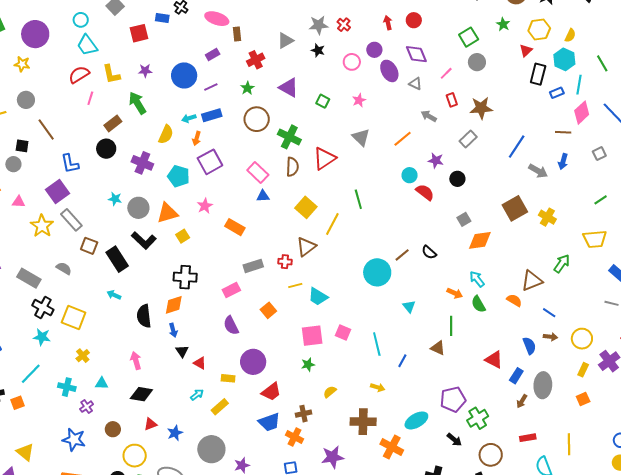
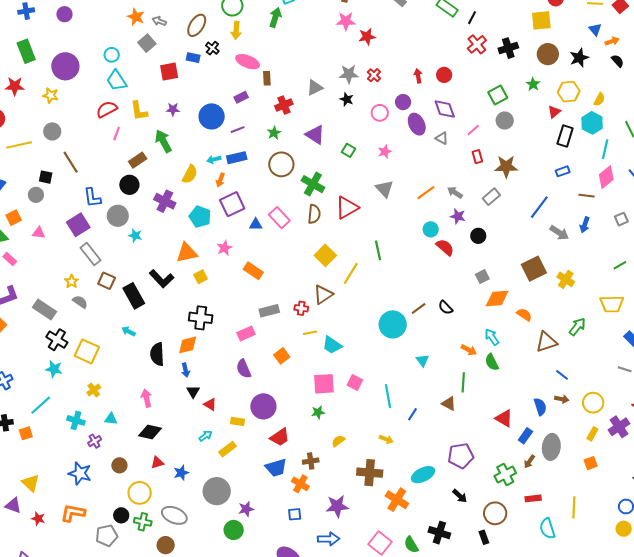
blue rectangle: (557, 93) -> (563, 171), moved
gray arrow: (429, 116) -> (455, 192), moved
blue triangle: (263, 196) -> (256, 224), moved
gray circle: (138, 208) -> (118, 216), moved
yellow star: (42, 226) -> (72, 281), moved, size x0.6
orange semicircle: (514, 300) -> (524, 315), moved
green cross: (478, 418) -> (505, 474), moved

